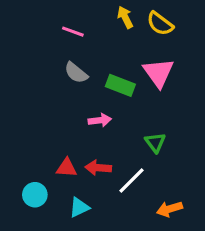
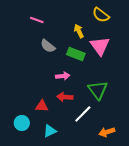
yellow arrow: (125, 17) -> (79, 31), moved
pink line: (73, 32) -> (37, 20), moved
green triangle: (155, 142) -> (98, 90), size x1.5
red arrow: (98, 168) -> (65, 97), moved

